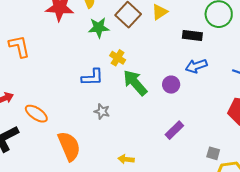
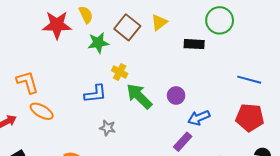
orange L-shape: (19, 46) -> (27, 82), moved
blue arrow: (196, 66) -> (199, 118), moved
orange ellipse: (36, 114) -> (42, 111), moved

